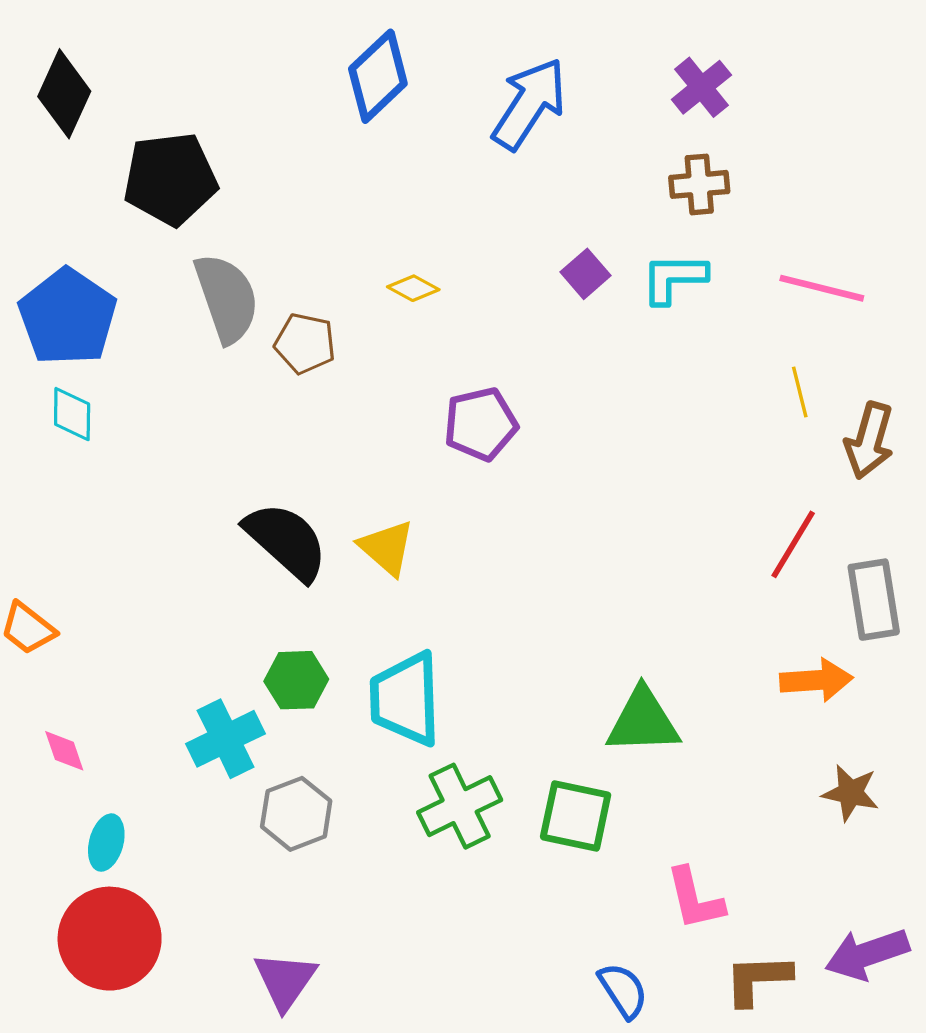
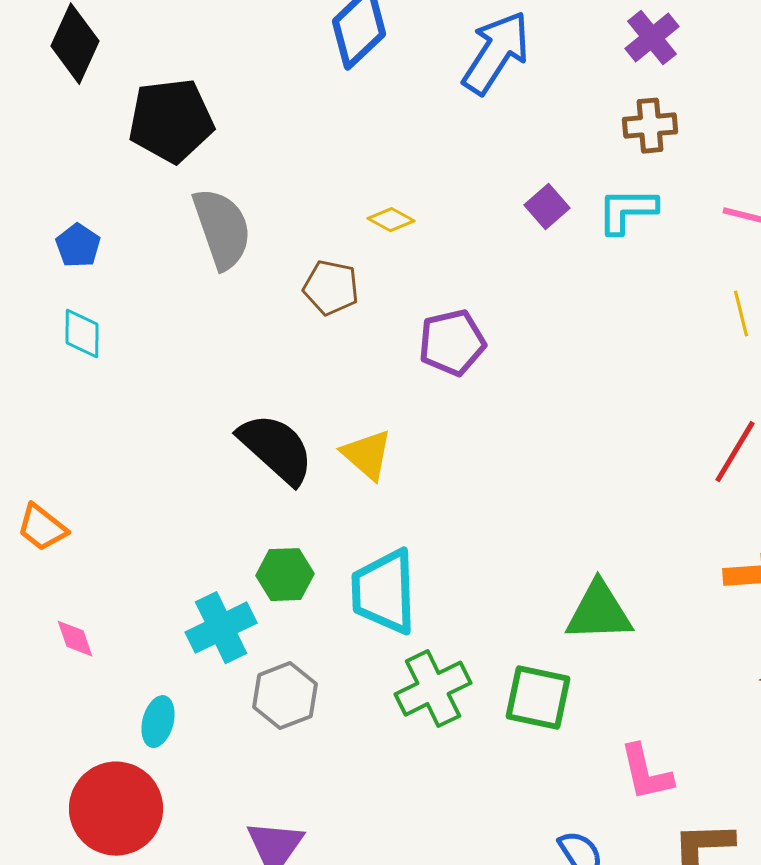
blue pentagon: (68, 317) -> (78, 246), size x0.5
brown pentagon: (305, 343) -> (331, 288), moved
cyan ellipse: (106, 843) -> (158, 722), moved

